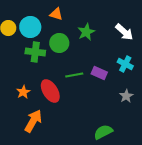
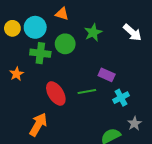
cyan cross: (125, 64) -> (121, 98), moved, turned 35
green line: (74, 75) -> (87, 91), moved
orange star: (23, 92) -> (17, 74), moved
gray star: (126, 96) -> (134, 123), moved

